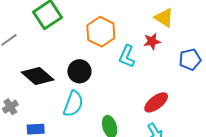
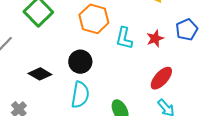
red star: (152, 41) -> (155, 38), moved
black diamond: (38, 76) -> (40, 74), size x0.7

